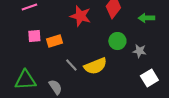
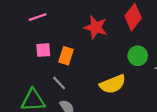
orange rectangle: (54, 41) -> (66, 56), turned -56
gray line: (71, 65) -> (59, 83), moved

